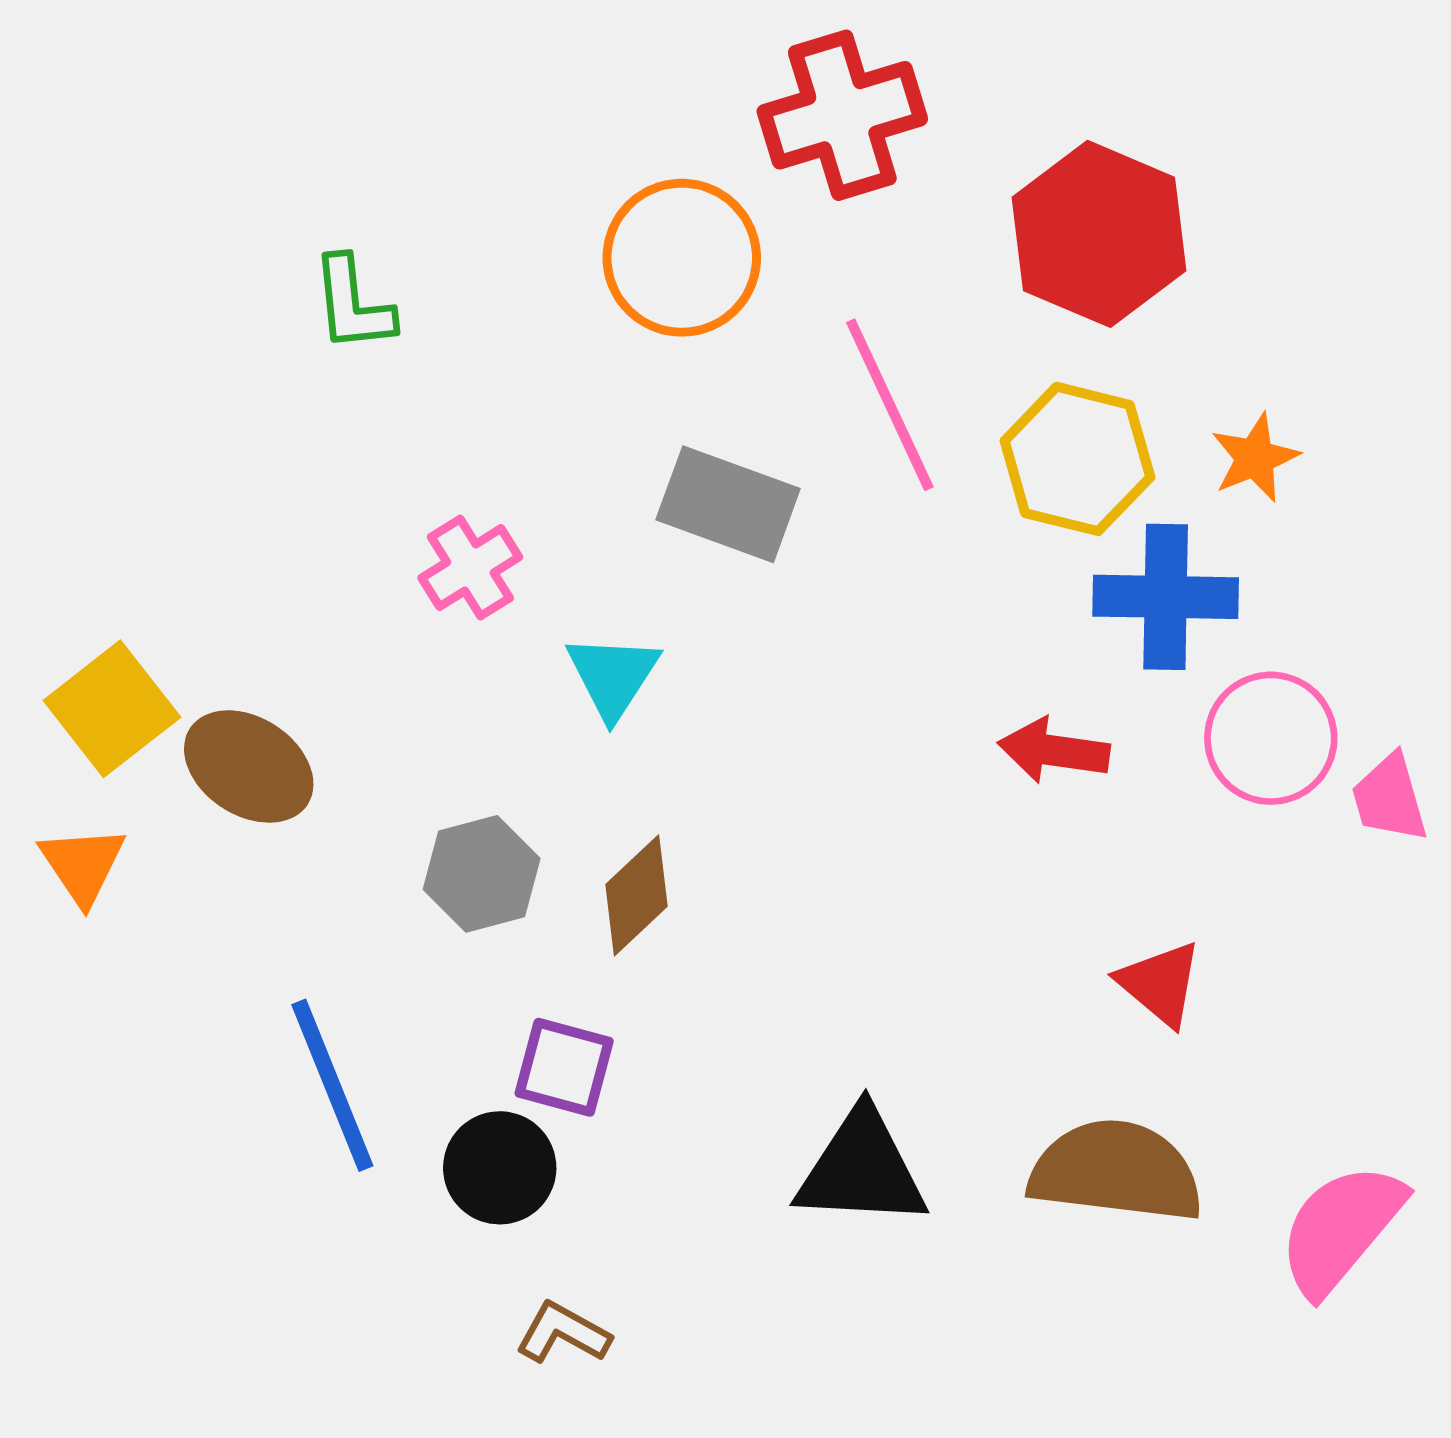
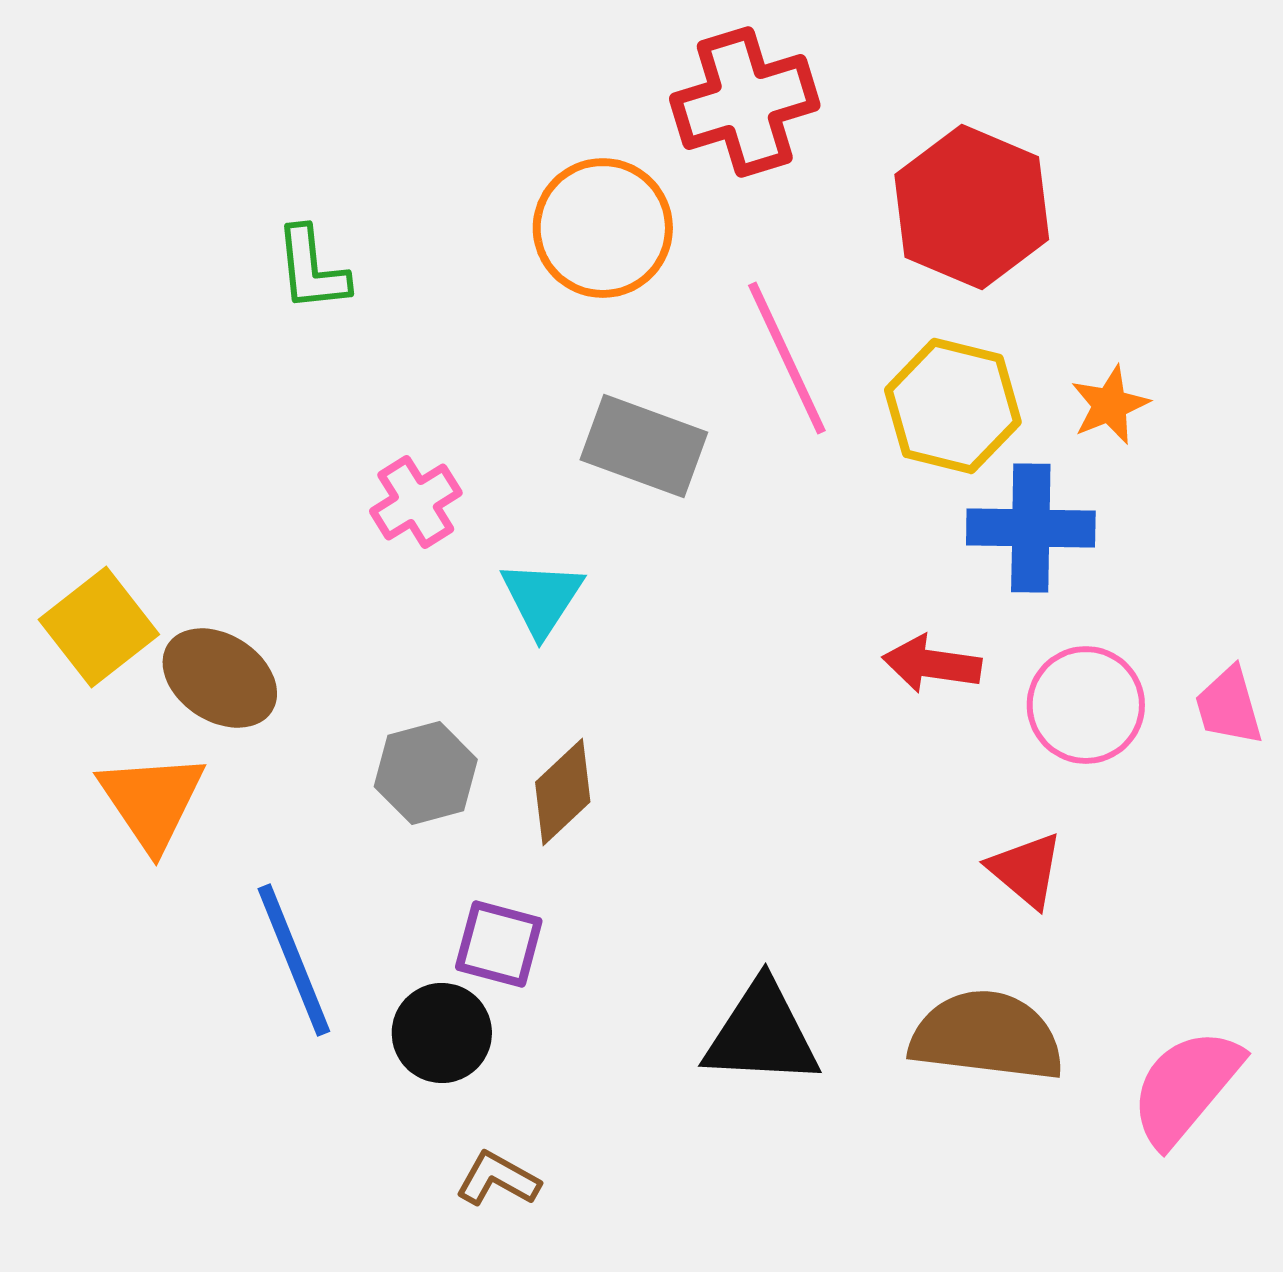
pink circle: (1271, 738) -> (1086, 705), moved
orange triangle: (83, 865) -> (152, 801), moved, size x1.4

